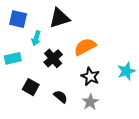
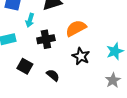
black cross: (53, 58) -> (46, 39), turned 30
gray star: (90, 102) -> (113, 80), moved

